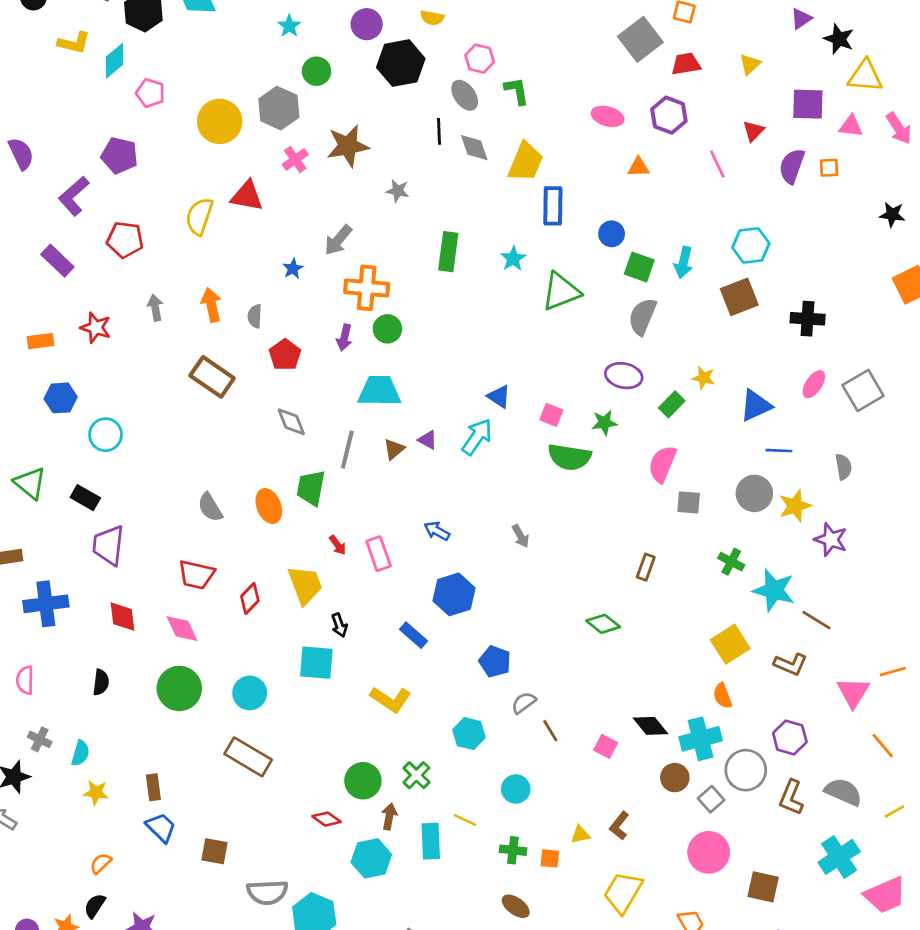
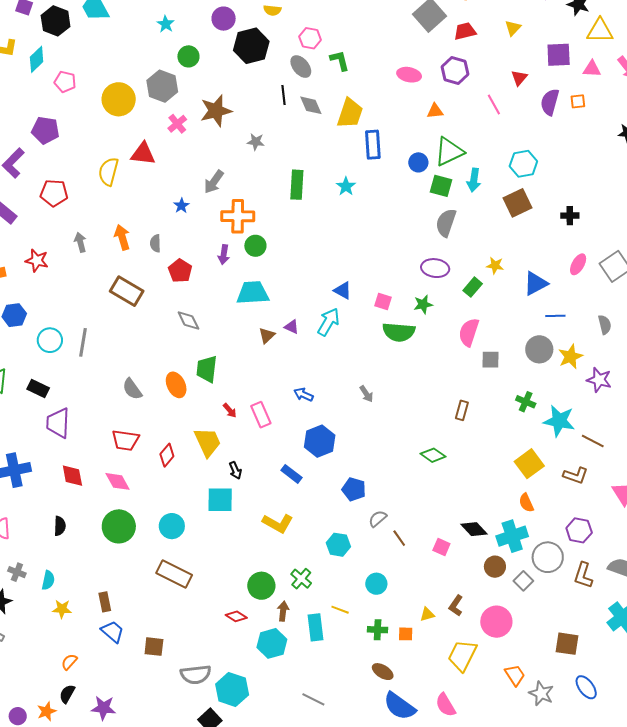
green triangle: (561, 291) -> (449, 152), moved
black cross: (808, 319) -> (570, 216), size x0.7
gray line: (347, 450) -> (83, 342), moved
pink circle: (709, 852) -> (496, 622), moved

